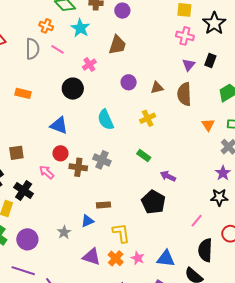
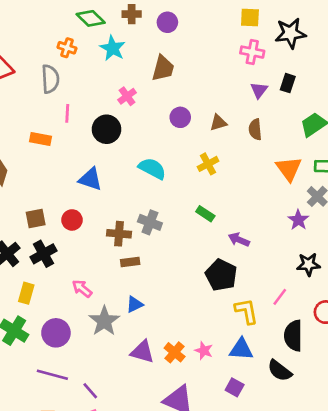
black star: (214, 23) -> (290, 33), turned 30
pink line: (58, 49) -> (67, 113), moved, turned 64
brown semicircle: (184, 94) -> (255, 129), size x0.7
cyan semicircle: (106, 120) -> (152, 169), turned 145
orange triangle: (208, 125) -> (289, 169), size x1.5
red circle: (60, 153) -> (72, 220), moved
pink arrow: (47, 172) -> (82, 289), moved
purple star: (223, 173) -> (298, 220), moved
black cross: (24, 191) -> (43, 254), moved, turned 30
brown rectangle: (104, 205) -> (130, 262), moved
gray star: (64, 232) -> (104, 321), size x1.6
yellow L-shape: (121, 233) -> (246, 311), moved

